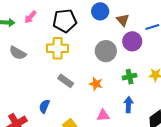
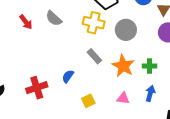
gray circle: (106, 51) -> (126, 30), moved
green cross: (130, 77) -> (150, 66), moved
orange star: (96, 84) -> (123, 66), size x1.6

